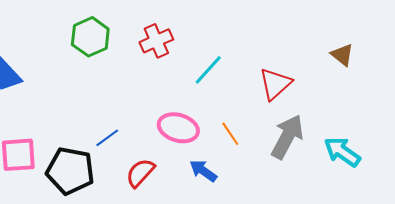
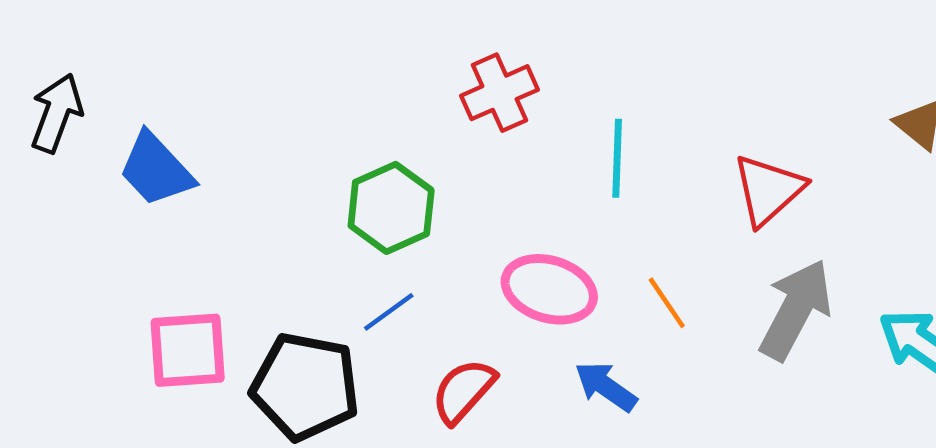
green hexagon: (90, 37) -> (391, 208), moved
cyan line: (208, 70) -> (617, 158), turned -40

